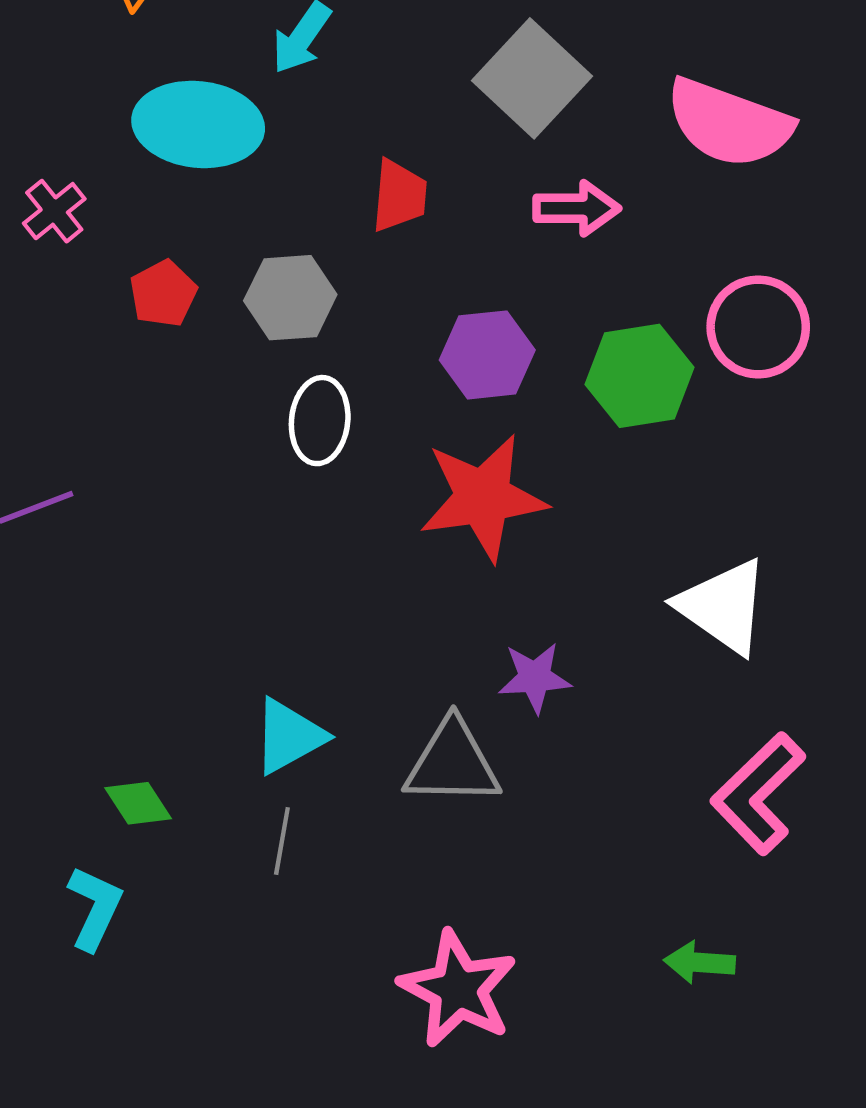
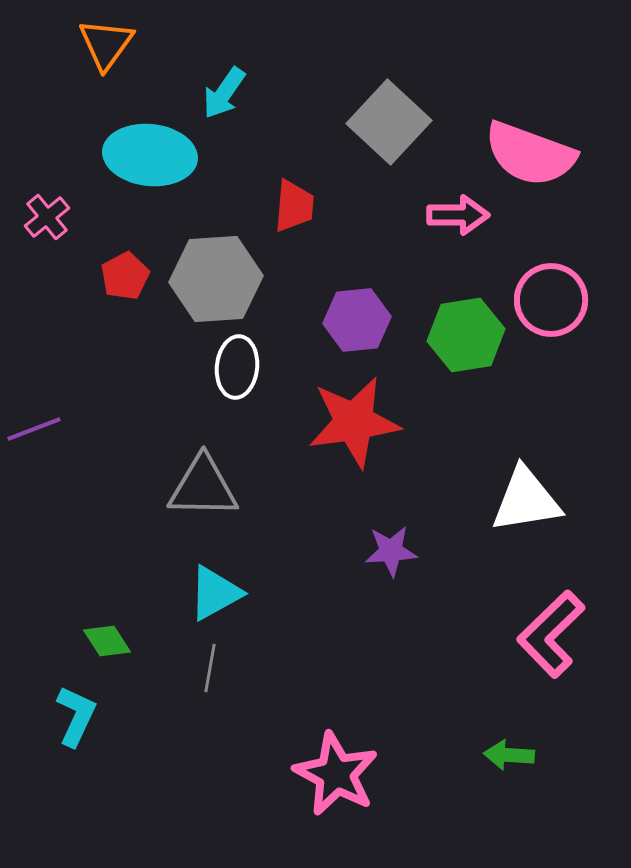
pink arrow: (577, 208) -> (458, 215), moved
gray hexagon: (290, 298) -> (216, 279), size x1.4
white triangle: (723, 606) -> (526, 500), turned -44
gray triangle: (452, 763) -> (203, 487), moved

